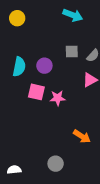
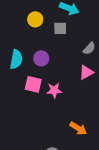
yellow circle: (17, 18) -> (35, 19), moved
gray square: (72, 52) -> (60, 28), moved

